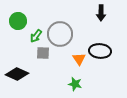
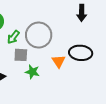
green star: (75, 84) -> (32, 72), moved

